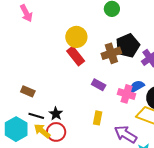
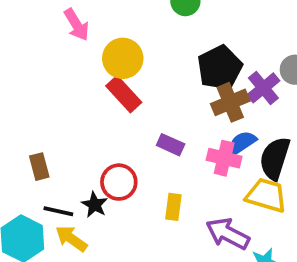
pink arrow: (26, 13) -> (76, 25), moved
brown cross: (111, 53) -> (230, 102), moved
brown rectangle: (28, 91) -> (39, 167), turned 56
red circle: (56, 132) -> (119, 182), moved

